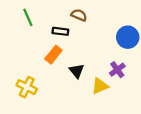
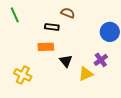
green line: (28, 17) -> (15, 15), moved
orange rectangle: (53, 55) -> (46, 47), turned 49

